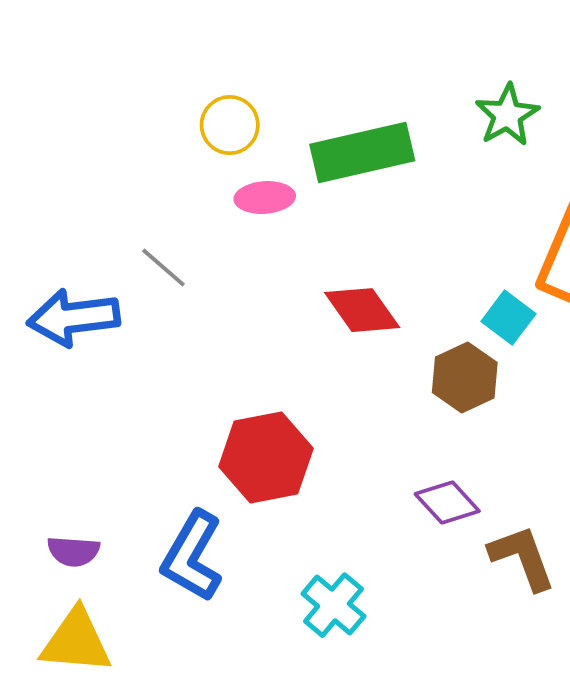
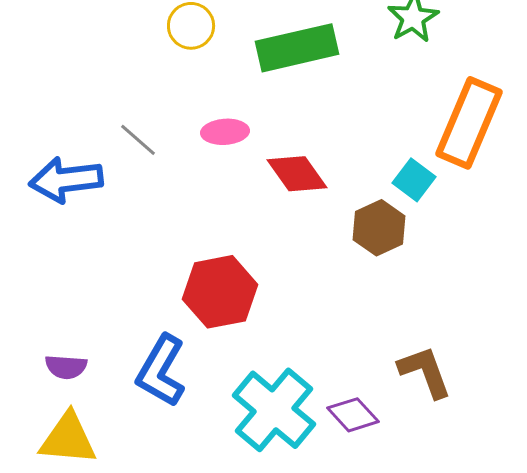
pink ellipse: (265, 198) -> (225, 132), moved
purple diamond: (447, 503) -> (353, 415), moved
cyan cross: (333, 605) -> (274, 410), size x1.6

